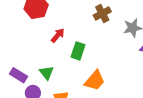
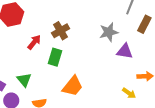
brown cross: (102, 13) -> (61, 31), moved

